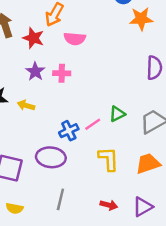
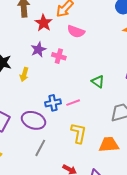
yellow arrow: (26, 105) -> (24, 74), turned -104
green triangle: (117, 114) -> (98, 81), moved, turned 48
gray line: (60, 199) -> (40, 148), moved

